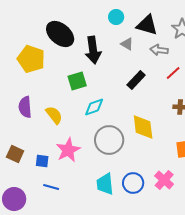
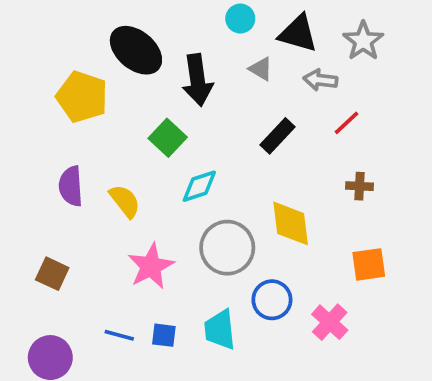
green square: (77, 81) -> (168, 138), turned -30
blue square: (42, 161) -> (164, 335), moved
blue circle: (133, 183) -> (272, 300), moved

